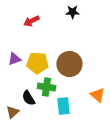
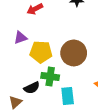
purple triangle: (14, 59) -> (20, 38), moved
black semicircle: (28, 98) -> (32, 88), turned -84

